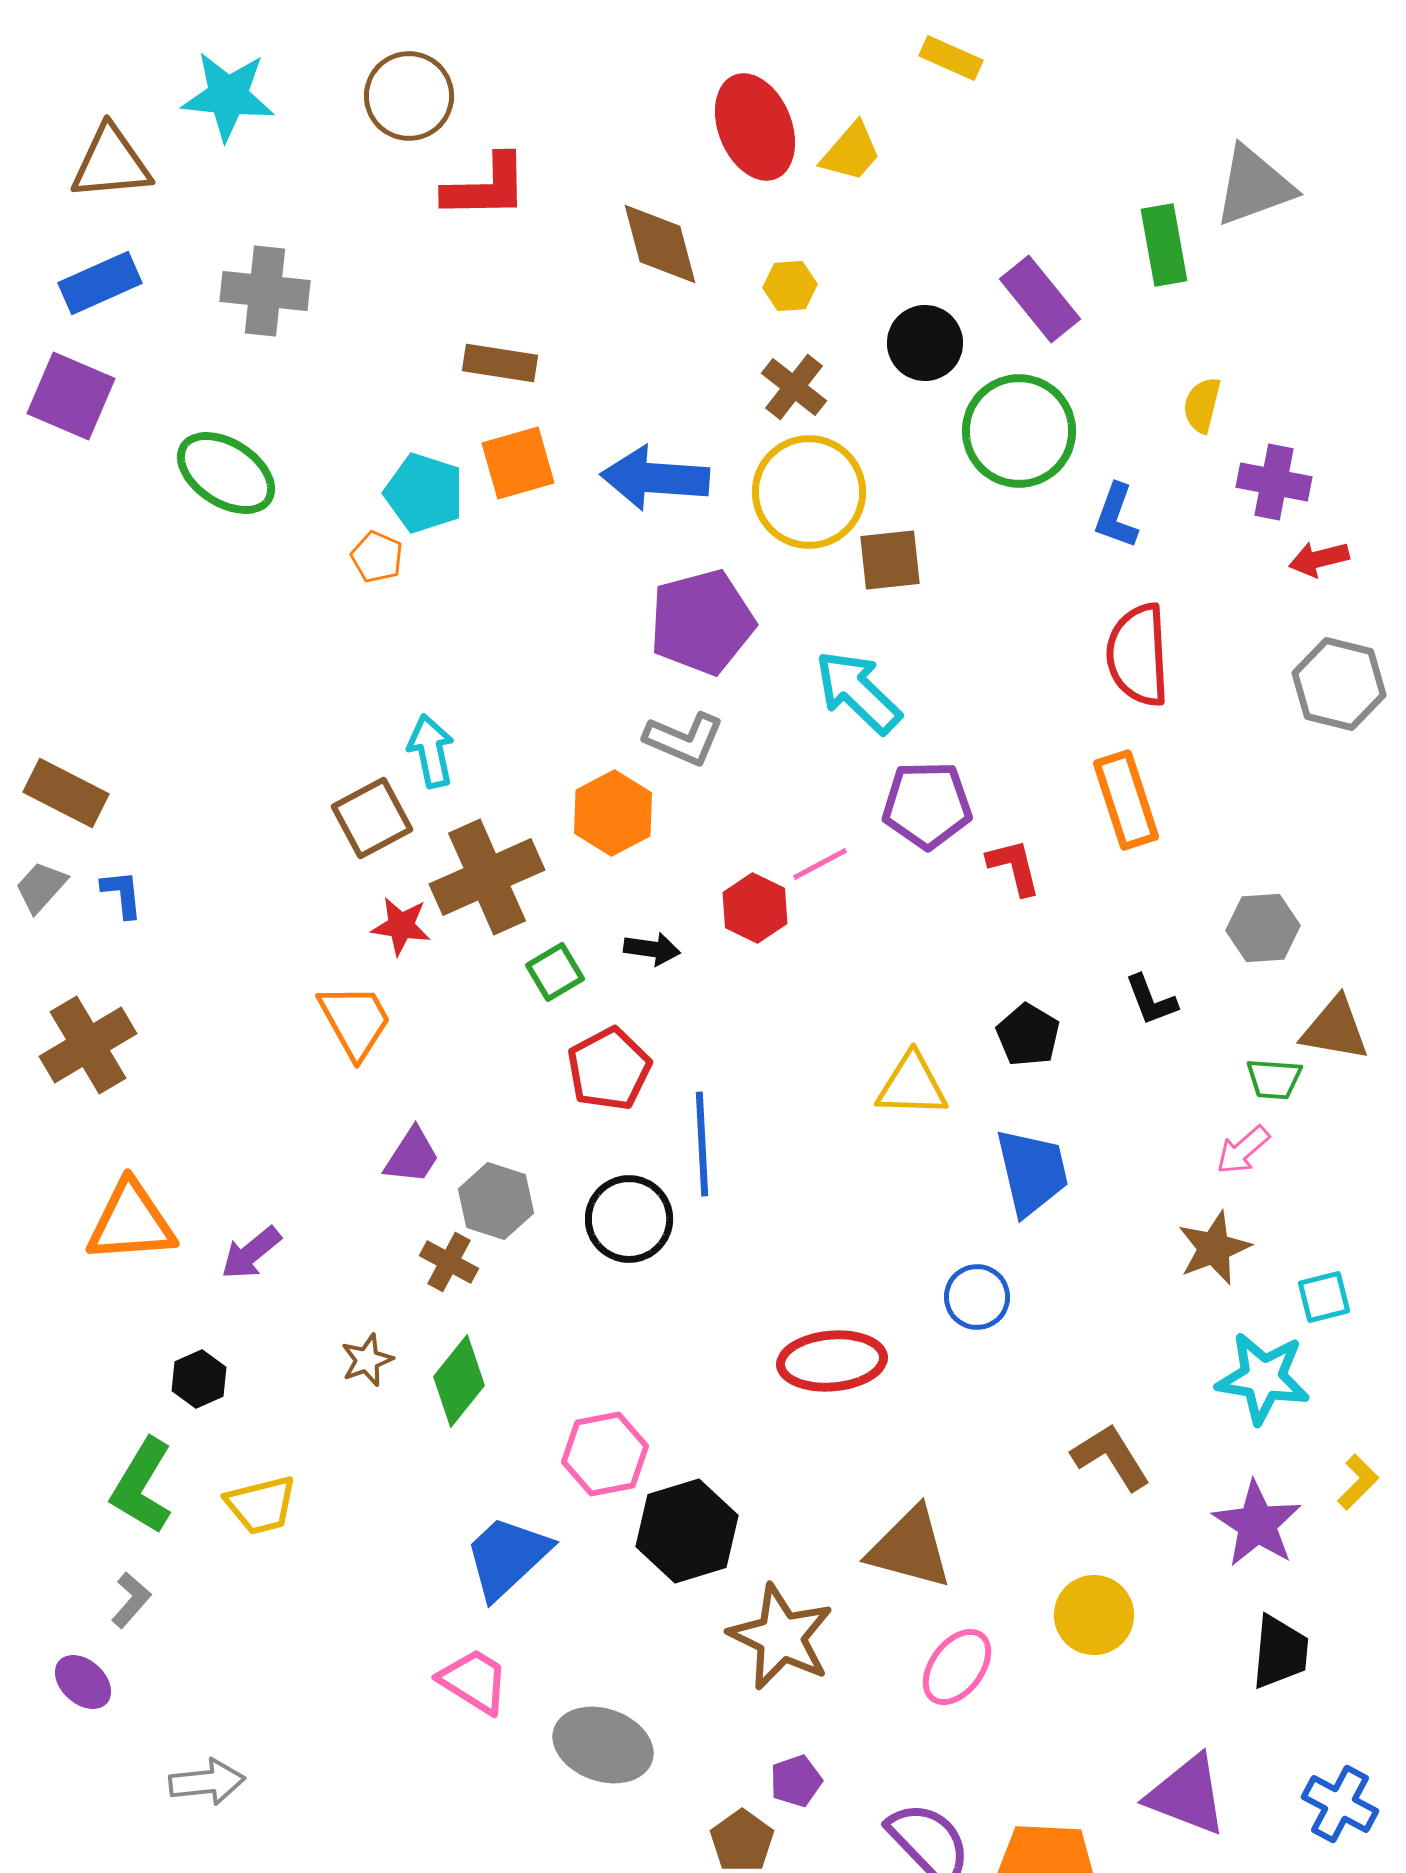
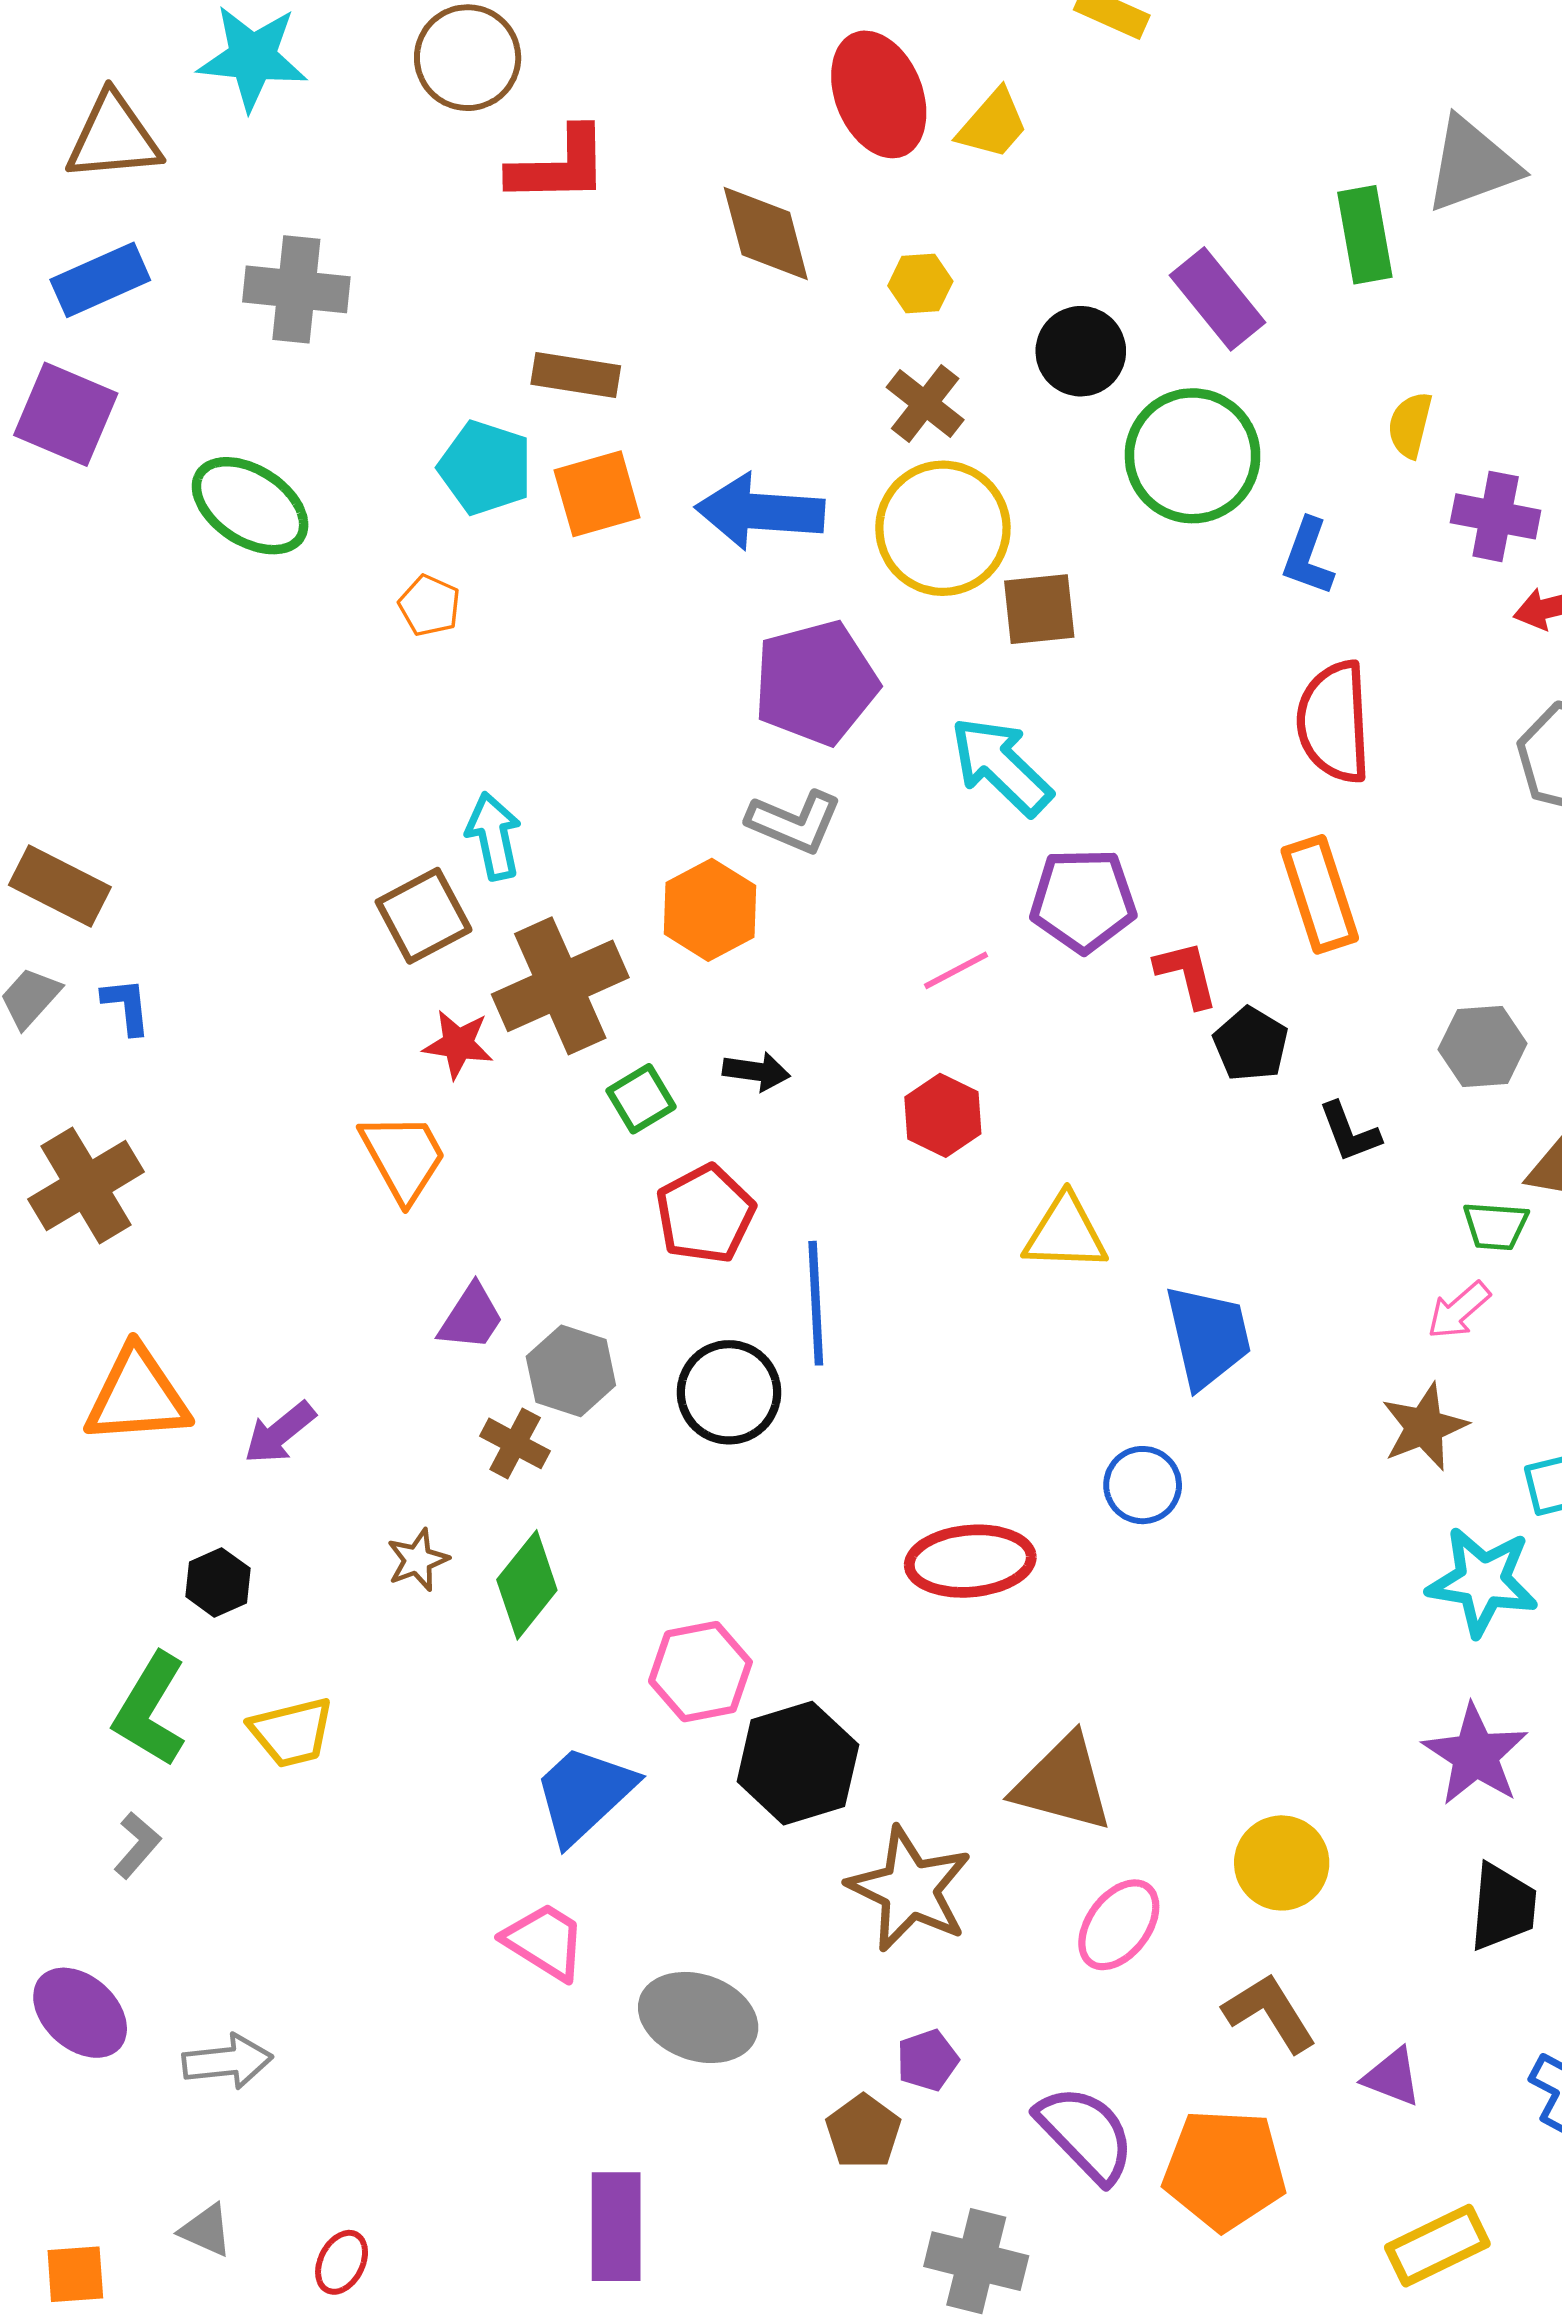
cyan pentagon: (424, 493) -> (485, 468), moved
red hexagon: (755, 908) -> (943, 1115), moved
black pentagon: (1028, 1035) -> (1251, 1044), moved
brown L-shape: (1111, 1457) -> (1270, 2013), moved
purple ellipse: (83, 1682) -> (80, 2013), moved, size x1.4
purple triangle: (1187, 1795) -> (1392, 2077), size x0.6

